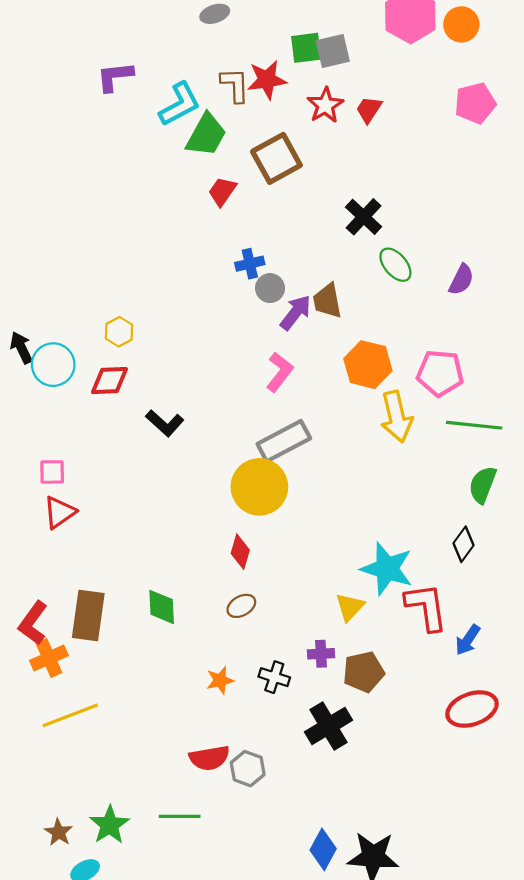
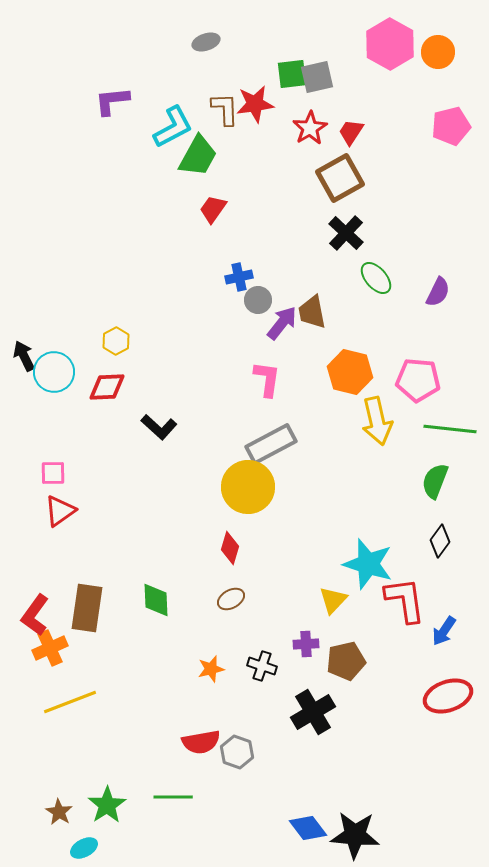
brown square: (276, 158) -> (340, 178), moved
pink L-shape: (280, 372) -> (267, 379), turned -30
green semicircle: (483, 485) -> (435, 481), moved
blue diamond: (323, 849) -> (308, 828), turned -66

